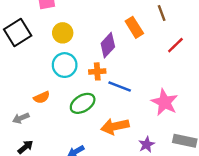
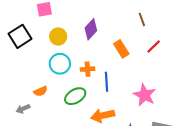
orange rectangle: (134, 27) -> (121, 49), moved
purple diamond: (108, 45) -> (91, 29), moved
blue line: (120, 86) -> (107, 82), turned 66

